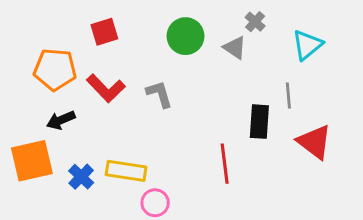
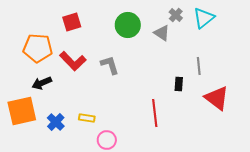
cyan triangle: (307, 45) -> (204, 18), moved
black rectangle: (259, 122) -> (179, 84), size x0.6
yellow rectangle: (126, 171) -> (87, 118), size x0.6

